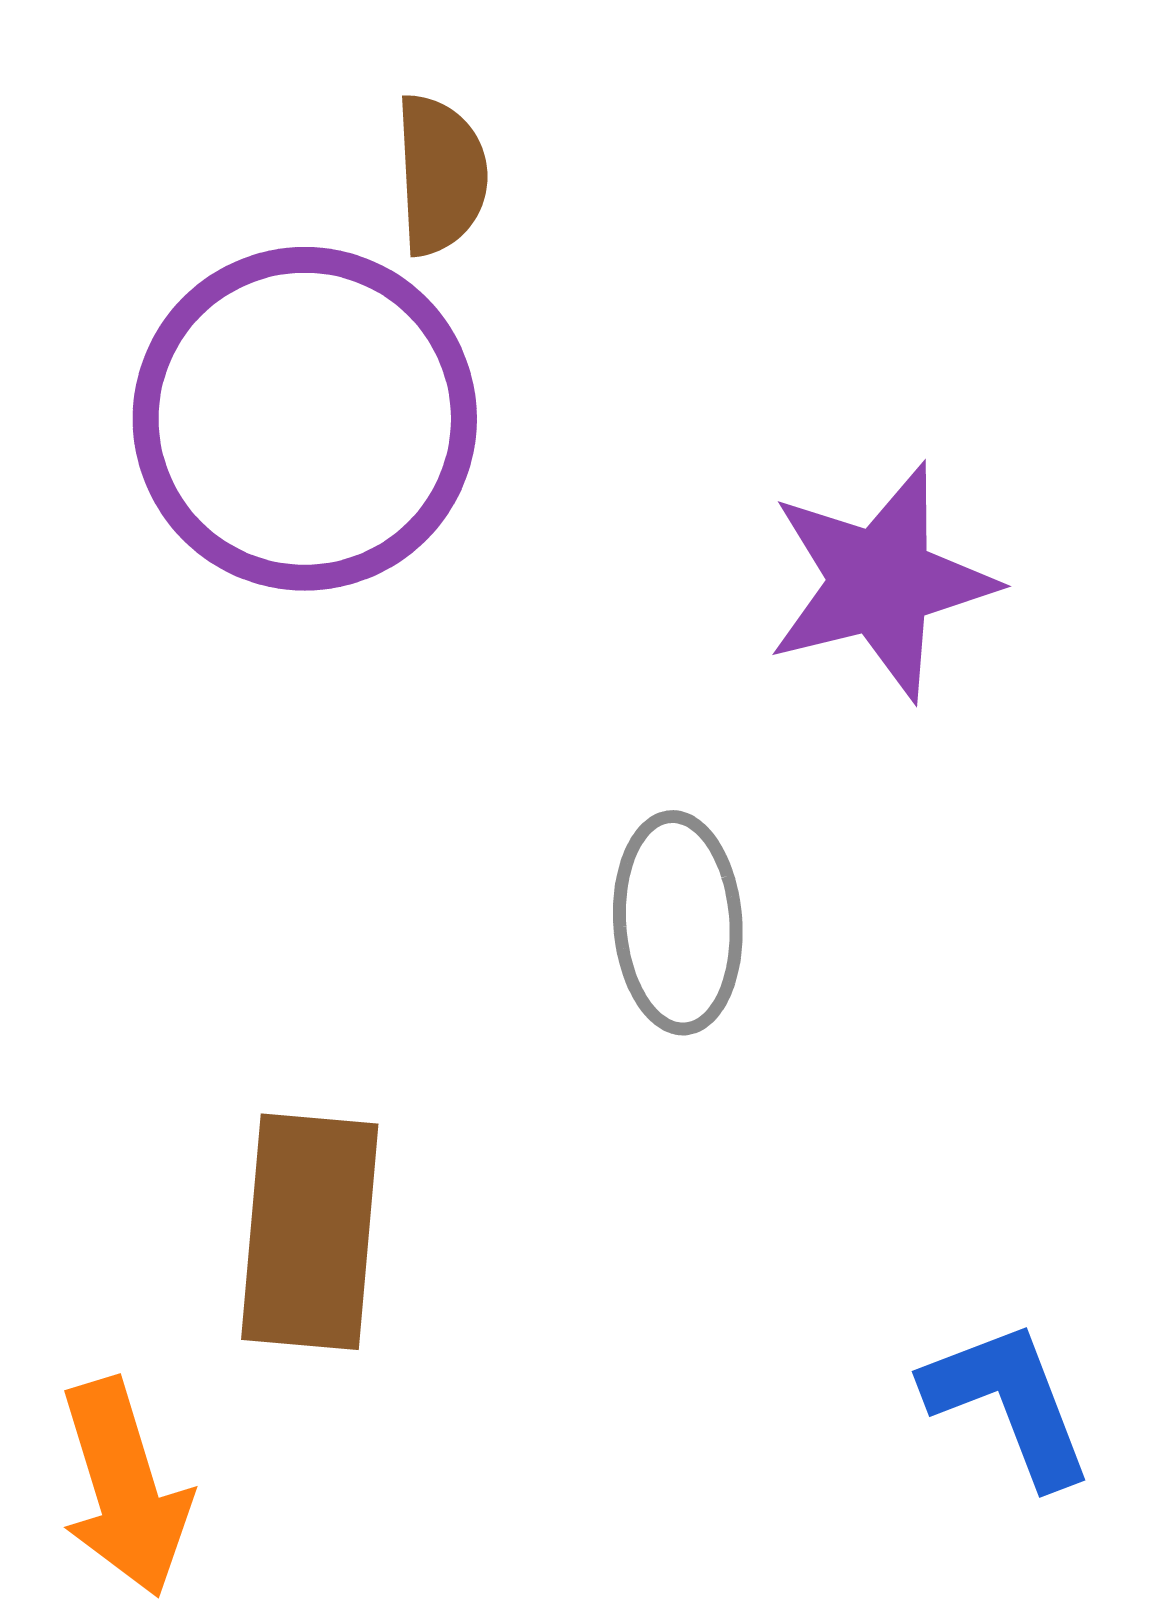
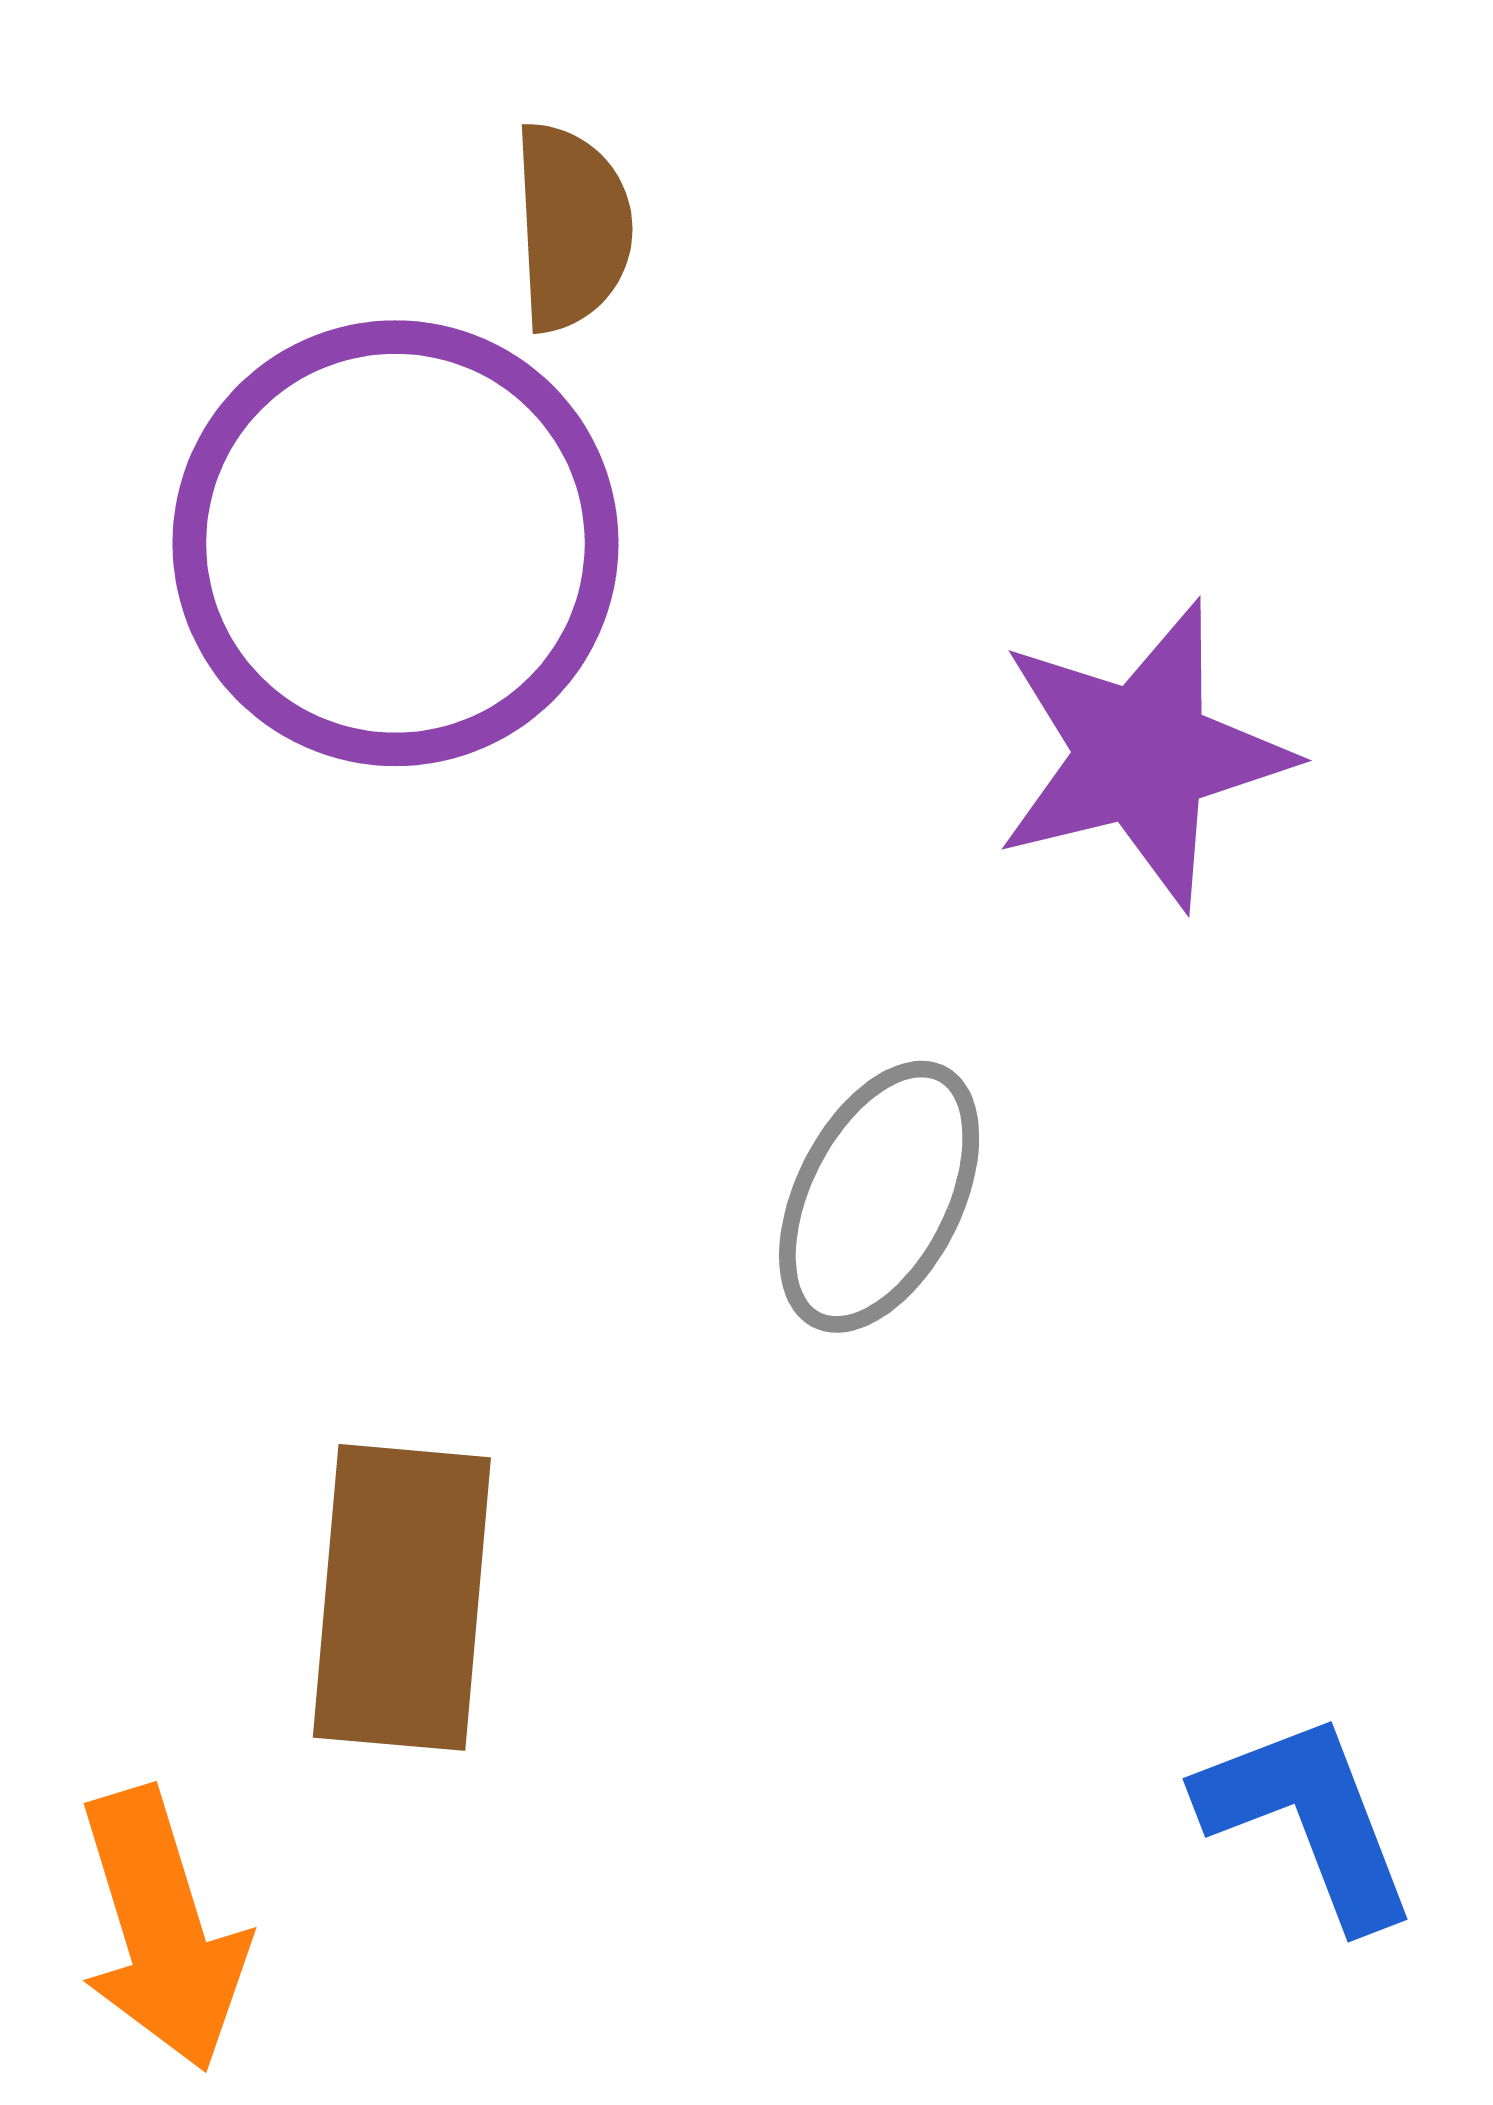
gray ellipse: (678, 923) -> (879, 1197), turned 31

